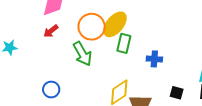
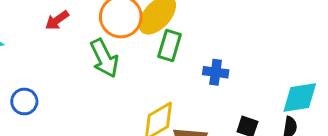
blue circle: (51, 90) -> (24, 101), moved

